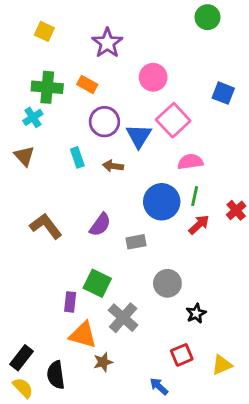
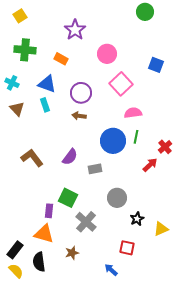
yellow square: (44, 31) -> (20, 16), moved, turned 32
green cross: (47, 87) -> (25, 50), moved
cyan cross: (33, 117) -> (12, 83), moved, turned -32
purple circle: (104, 122) -> (81, 93), moved
blue triangle: (139, 136) -> (47, 84), moved, turned -42
cyan rectangle: (77, 157) -> (45, 105), moved
red arrow: (199, 225) -> (150, 165), moved
orange triangle: (83, 335) -> (44, 234), moved
red square: (182, 355) -> (127, 248), turned 35
yellow triangle: (222, 365) -> (161, 229), moved

